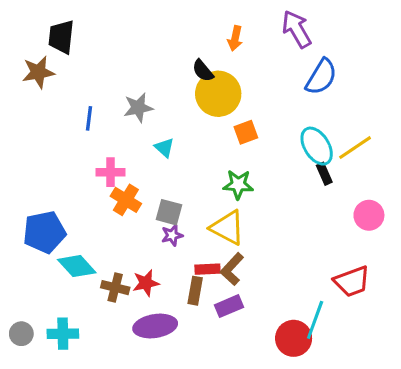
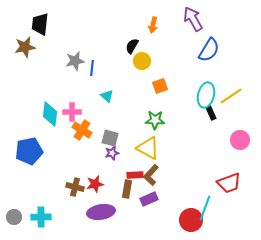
black semicircle: (203, 71) -> (132, 46), turned 70
yellow circle: (218, 94) -> (142, 61), size x0.6
gray star: (138, 108) -> (75, 61), moved
blue line: (89, 118) -> (92, 68), moved
cyan ellipse: (317, 146) -> (206, 95), turned 45
cyan diamond: (77, 266) -> (50, 114), moved, turned 50

